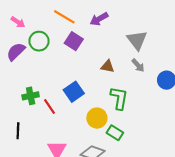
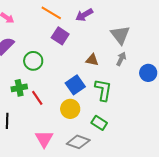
green circle: (39, 41) -> (33, 61), moved
gray arrow: (138, 65) -> (121, 59), turned -112
blue square: (74, 92) -> (75, 85), moved
yellow circle: (97, 118) -> (70, 109), moved

